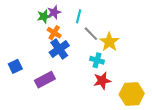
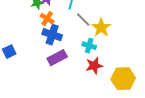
blue cross: (59, 49) -> (52, 35), turned -36
purple rectangle: (45, 80) -> (57, 58), moved

